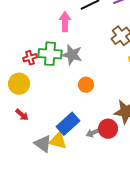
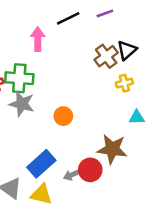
gray star: (72, 55) -> (22, 104), moved
yellow triangle: (58, 141) -> (41, 194), moved

